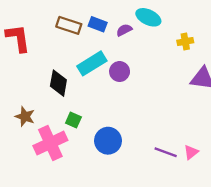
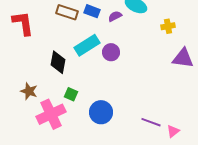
pink triangle: (191, 152) -> (173, 131), moved

